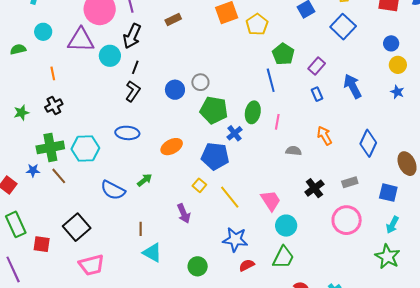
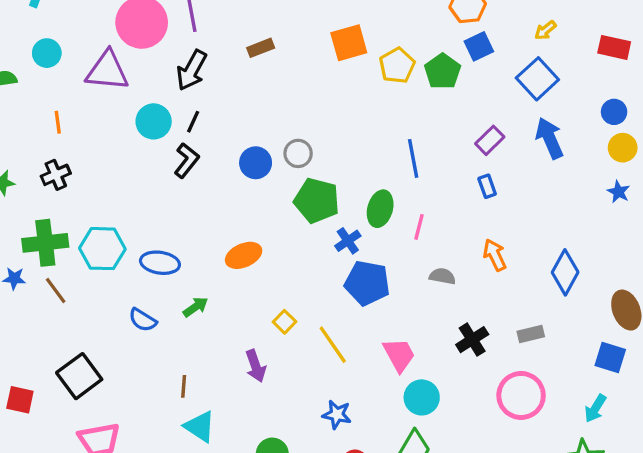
green pentagon: (283, 54) -> (443, 71), moved
cyan circle: (110, 56) -> (154, 121), moved
blue arrow: (353, 86) -> (550, 138), moved
blue ellipse: (127, 133) -> (160, 263), moved
blue pentagon: (215, 156) -> (367, 283), moved
blue semicircle: (113, 190) -> (143, 320), size x0.7
blue square: (388, 193) -> (610, 358), moved
blue star: (235, 240) -> (337, 415), size x0.7

